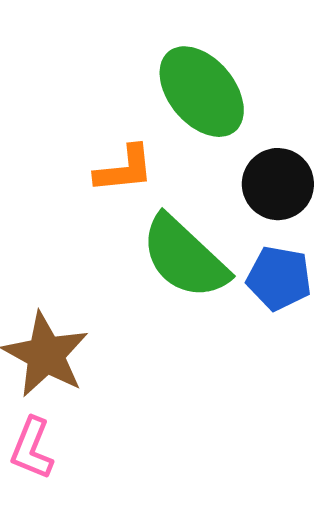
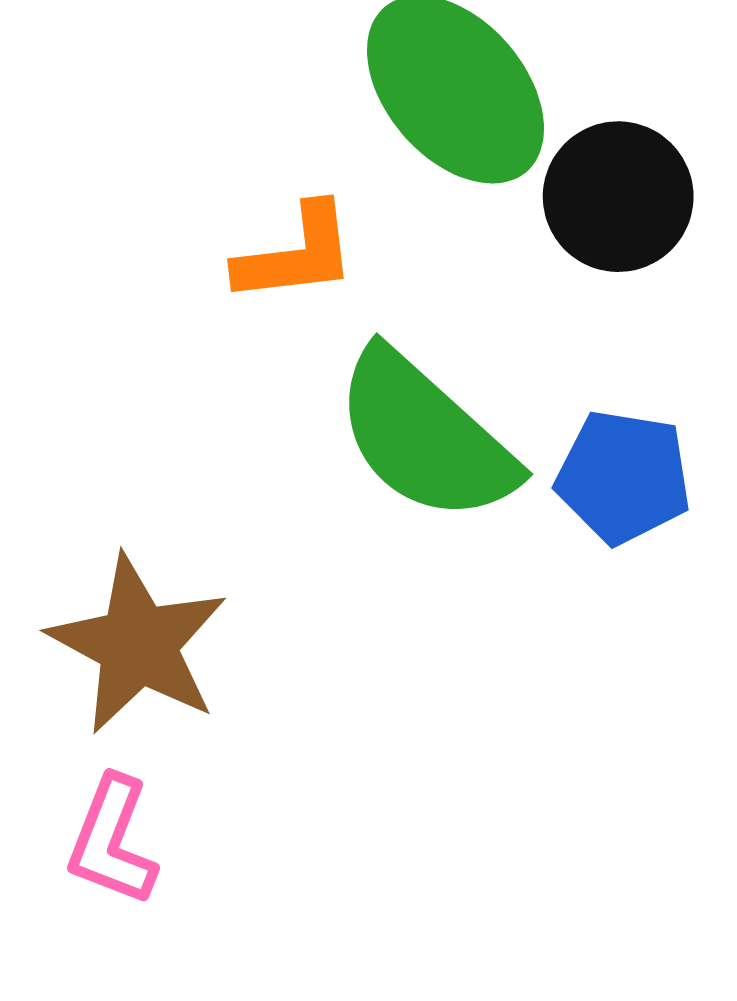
black circle: (278, 184) -> (618, 197), moved

